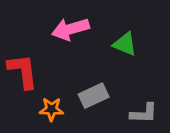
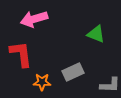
pink arrow: (70, 29) -> (34, 19), moved

